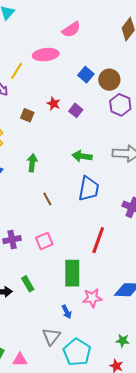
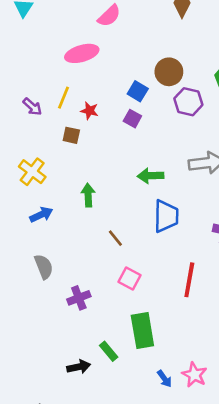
yellow line: (17, 71) -> (64, 98), moved
blue square: (86, 75) -> (138, 91), moved
red star: (54, 104) -> (90, 111), moved
pink square: (44, 241) -> (130, 278), moved, turned -30
green rectangle: (72, 273) -> (142, 330), moved
pink star: (92, 298) -> (194, 375), moved, turned -30

